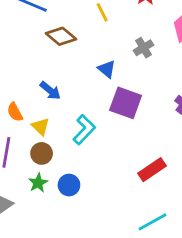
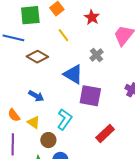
blue triangle: (107, 69) -> (73, 74), size x1.5
brown circle: (42, 153) -> (48, 140), moved
red rectangle: (152, 170) -> (105, 134), moved

